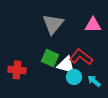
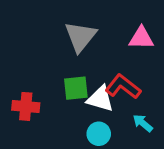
green square: (50, 58) -> (76, 88), turned -30
cyan circle: (74, 77) -> (99, 134), moved

